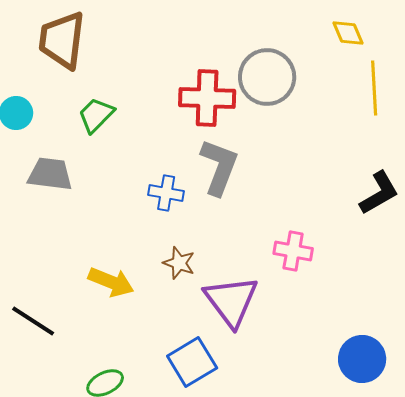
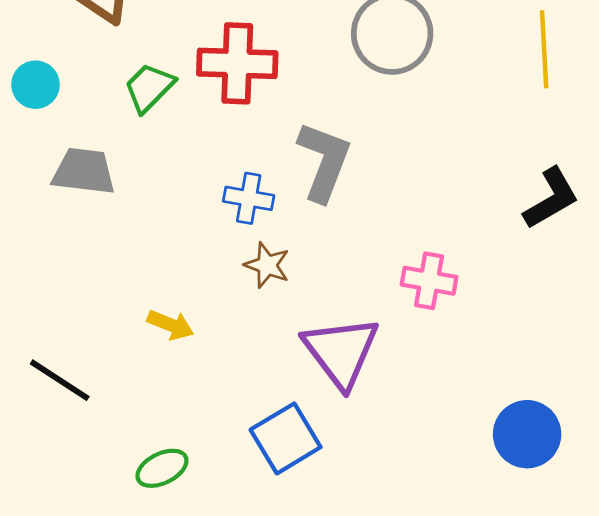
red cross: (207, 98) -> (237, 63), moved
brown star: (179, 263) -> (267, 265), moved
yellow arrow: (111, 282) -> (170, 325), size x0.7

